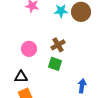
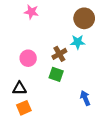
cyan star: (61, 11) -> (78, 42), moved
blue arrow: (82, 86) -> (85, 98), turned -32

